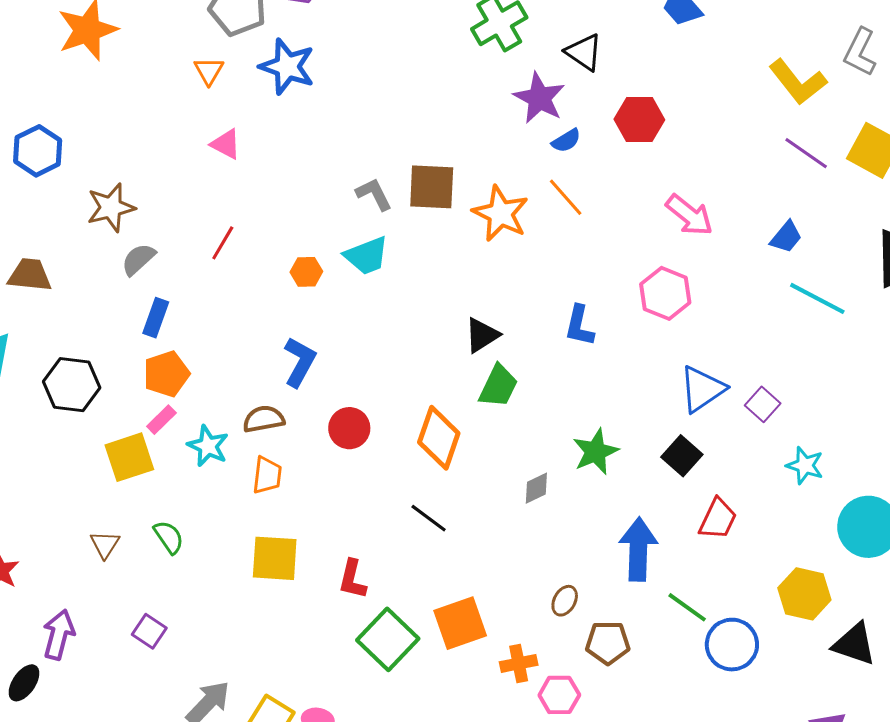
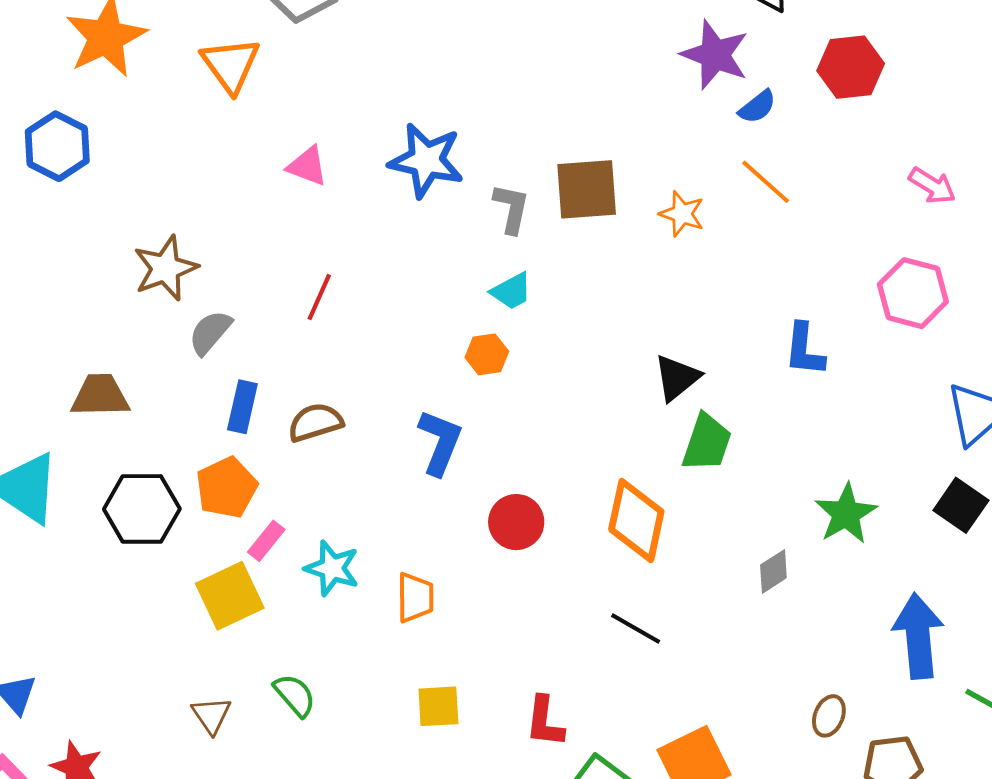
blue star: (287, 67) -> (426, 160), moved
orange triangle: (209, 71) -> (230, 65), moved, size x1.5
blue hexagon: (38, 151) -> (57, 146), moved
gray L-shape: (374, 194) -> (511, 208), turned 45
orange star: (500, 214) -> (682, 214), size x0.6
pink arrow: (689, 215) -> (932, 186), size x0.7
cyan trapezoid: (367, 256) -> (511, 291), size x0.7
orange hexagon: (306, 272) -> (487, 354), moved
brown trapezoid: (30, 275) -> (100, 396), moved
orange pentagon: (166, 374) -> (227, 488), moved
brown semicircle: (264, 419) -> (315, 422), moved
yellow square: (275, 558) -> (438, 706), size x0.7

